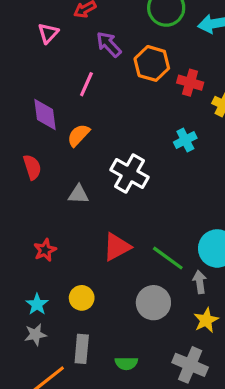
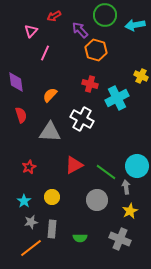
purple arrow: (109, 44) -> (80, 30), moved
red cross: (190, 83) -> (90, 84), moved
pink line: (86, 84) -> (45, 53), moved
purple diamond: (45, 115) -> (16, 82), moved
cyan cross: (185, 140) -> (117, 98), size x1.6
gray triangle: (78, 194) -> (50, 132), size x1.6
gray star: (35, 335) -> (31, 222), moved

